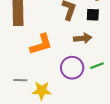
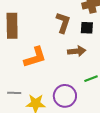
purple circle: (72, 68) -> (65, 96), moved

